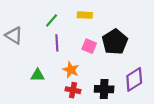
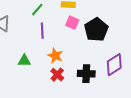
pink square: (89, 46) -> (72, 23), moved
red cross: (73, 90) -> (57, 75), turned 32

